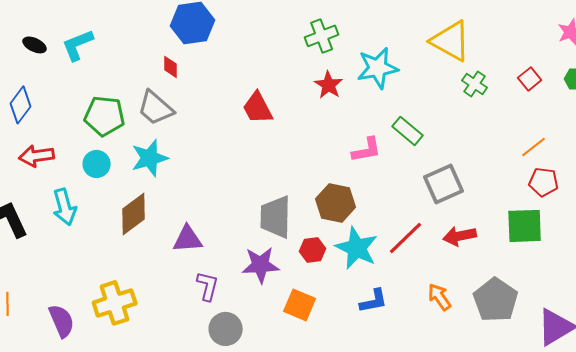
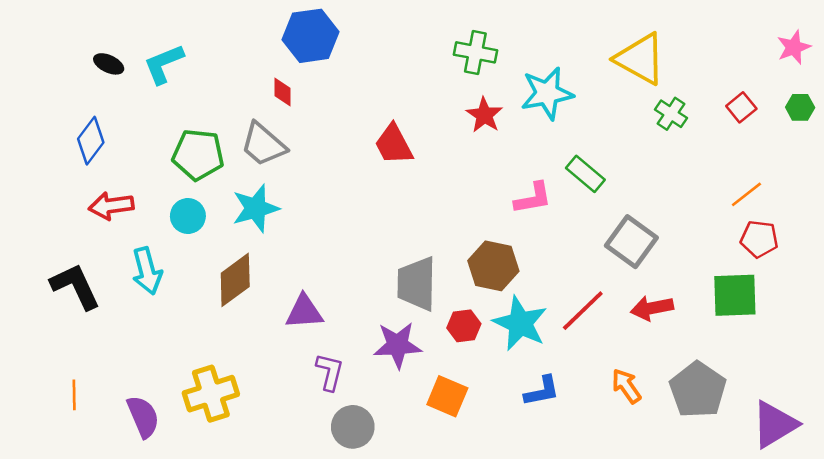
green cross: (322, 36) -> (475, 52), turned 32
gray square: (444, 184) -> (631, 242), turned -30

